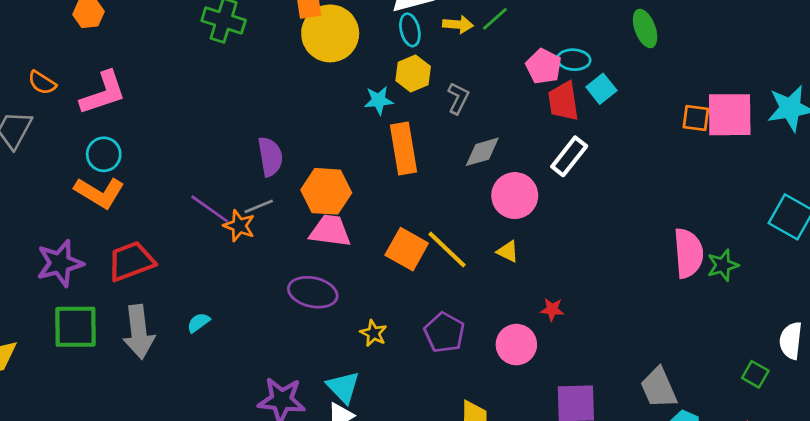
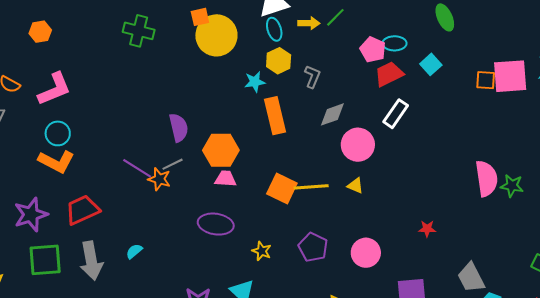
cyan square: (601, 89) -> (431, 64), moved
red trapezoid: (563, 101) -> (389, 74), turned 76
pink trapezoid: (330, 231) -> (226, 179), size x0.7
yellow line: (447, 249) -> (311, 187), turned -44
green star: (723, 265) -> (512, 186), turned 30
red star: (552, 309) -> (427, 229), moved

